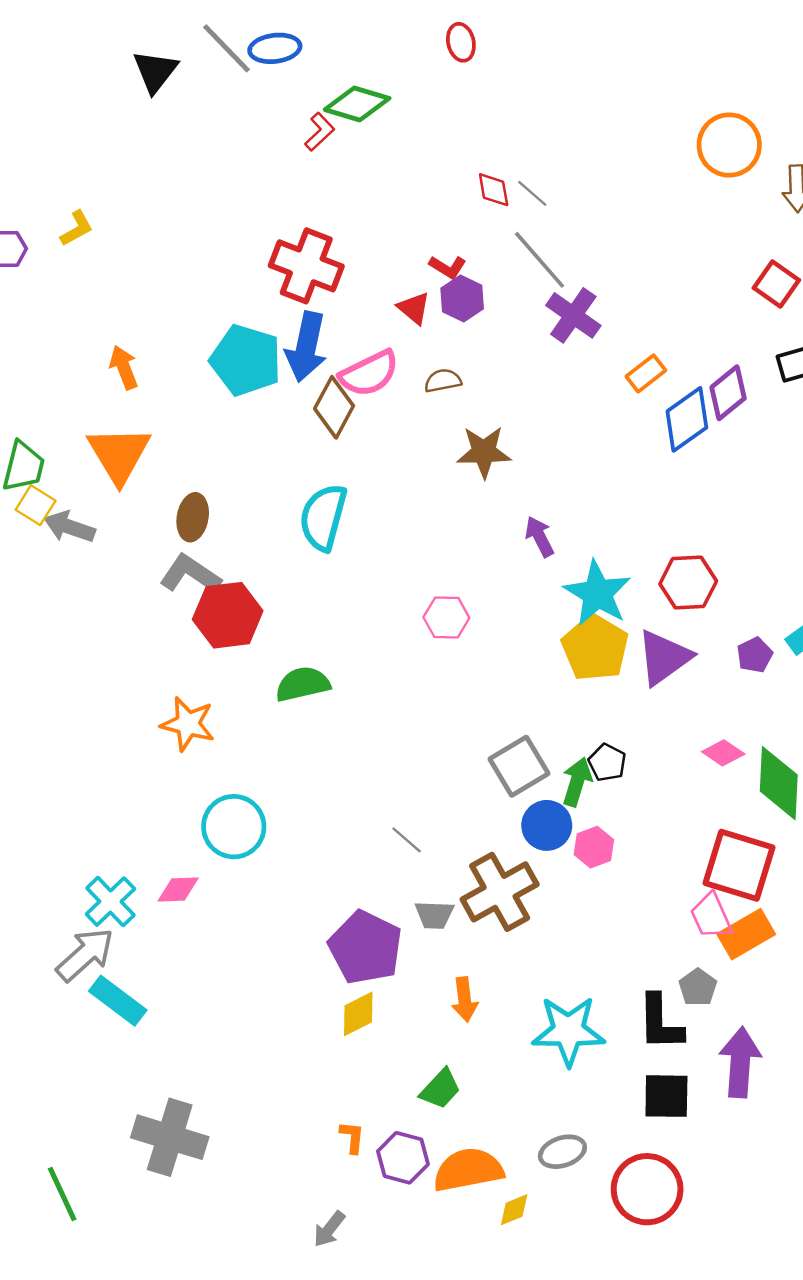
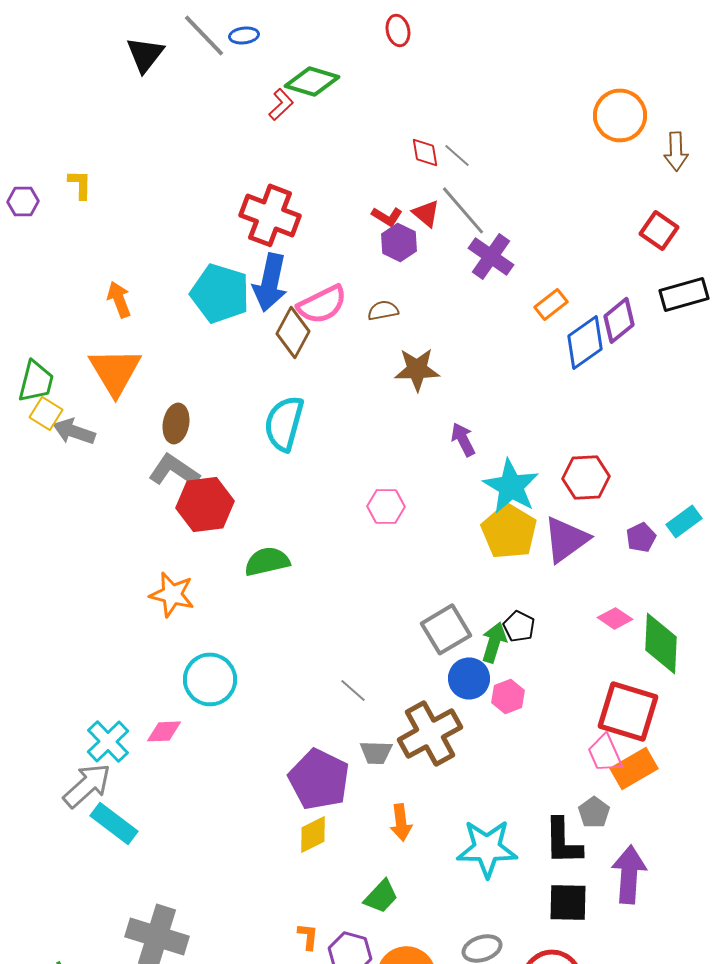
blue ellipse: (275, 48) -> (244, 35), size x0.7
yellow L-shape: (77, 228) -> (80, 184), turned -60
red triangle: (414, 308) -> (426, 213), moved

